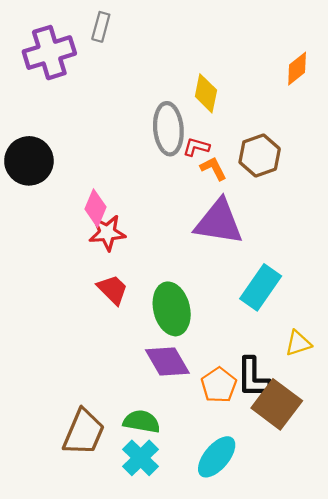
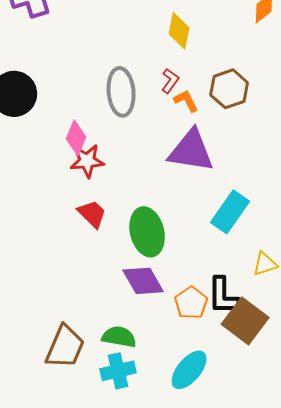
gray ellipse: (168, 129) -> (121, 92), moved
red L-shape: (196, 147) -> (170, 81), turned 110
cyan cross: (141, 458) -> (118, 371), turned 32

